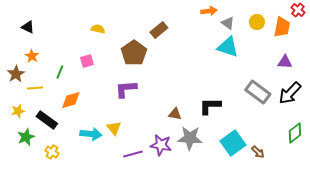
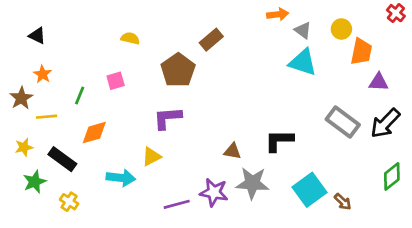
orange trapezoid: (282, 27) -> (361, 52), moved
yellow triangle: (114, 128) -> (151, 157), moved, turned 42

